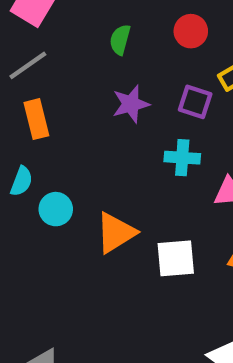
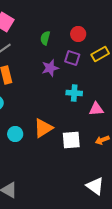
purple square: (195, 102) -> (72, 58), moved
cyan circle: (56, 209) -> (15, 134), moved

